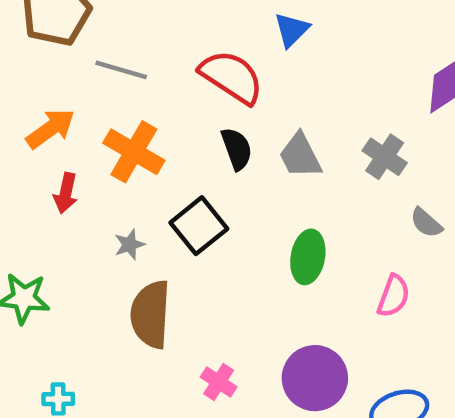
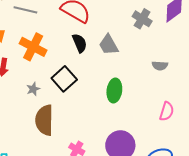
gray cross: (385, 157) -> (142, 19), moved
gray semicircle: (426, 223) -> (160, 66), moved, turned -35
pink semicircle: (393, 296) -> (167, 111), moved

